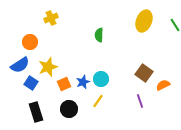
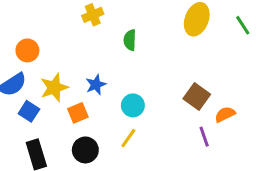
yellow cross: (51, 18) -> (93, 15), moved
blue star: (83, 82) -> (96, 85), moved
purple line: (140, 101) -> (204, 137), moved

